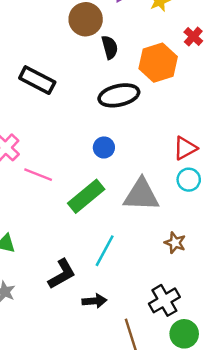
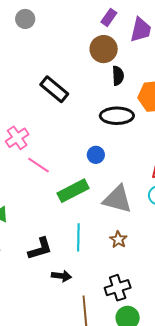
brown star: (175, 243) -> (118, 240), moved
cyan line: (105, 251) -> (78, 237), turned -40

